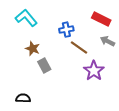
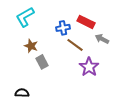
cyan L-shape: (26, 18) -> (25, 17), turned -80
red rectangle: (101, 19) -> (86, 22), moved

